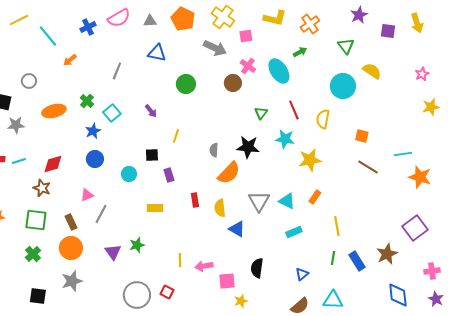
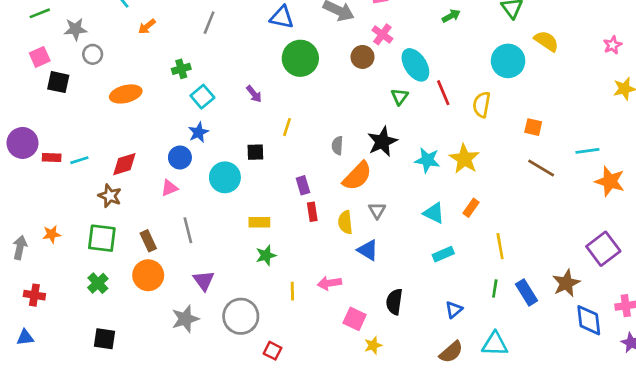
blue triangle: (157, 53) -> (282, 17), moved
gray line: (117, 71) -> (209, 23), moved
cyan ellipse: (279, 71) -> (415, 65), moved
green circle: (186, 84) -> (300, 58), size x1.4
green cross: (87, 101) -> (181, 69), moved, turned 32
gray star: (16, 125) -> (75, 29), moved
blue star: (93, 131) -> (198, 132), moved
cyan star: (285, 139) -> (427, 160), moved
black star: (248, 147) -> (382, 142), turned -30
yellow star: (310, 160) -> (464, 159), turned -30
cyan circle: (129, 174) -> (225, 177), size x1.5
purple rectangle: (169, 175) -> (303, 185), moved
pink triangle: (87, 195) -> (169, 188), moved
gray triangle: (259, 201) -> (377, 210), moved, size x0.6
gray line: (101, 214) -> (188, 230), turned -42
green star: (137, 245) -> (266, 255), moved
pink arrow: (204, 266) -> (329, 283), moved
gray star: (72, 281) -> (185, 319), moved
pink square: (227, 281) -> (355, 319), turned 30
red square: (167, 292) -> (273, 351), moved
gray circle: (137, 295) -> (241, 316), moved
blue diamond: (398, 295) -> (589, 320), moved

